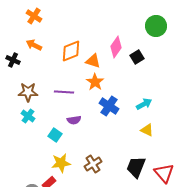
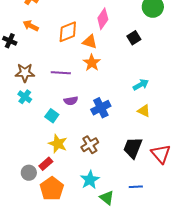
pink diamond: (116, 47) -> (103, 19), moved
blue cross: (109, 106) -> (101, 108), moved, turned 30
yellow star: (61, 163) -> (58, 144), turned 30

